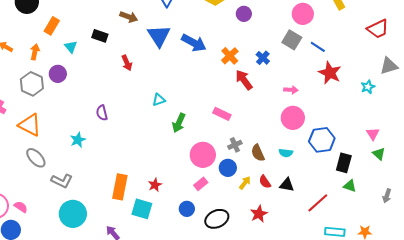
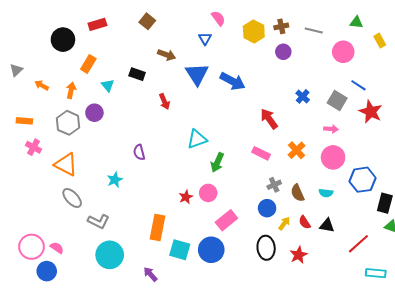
gray square: (292, 40) -> (337, 101), moved
orange cross: (230, 56) -> (297, 150), moved
red arrow: (244, 80) -> (269, 119), moved
cyan triangle: (159, 100) -> (197, 139), size x1.5
pink circle: (203, 155) -> (208, 193), moved, size x0.7
pink rectangle: (201, 184) -> (226, 220), moved, size x1.5
red star: (155, 185) -> (186, 197), moved
blue circle: (187, 209) -> (211, 250), moved, size x1.6
black ellipse: (217, 219) -> (266, 248), moved, turned -70

